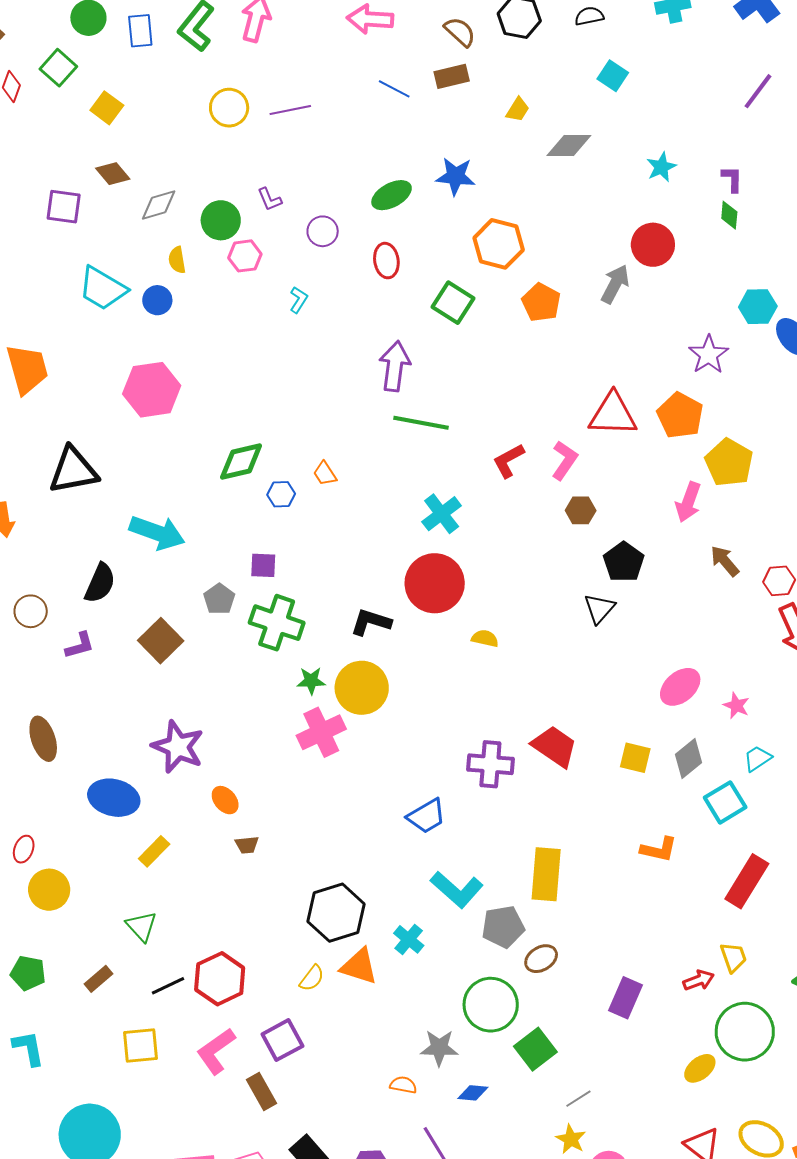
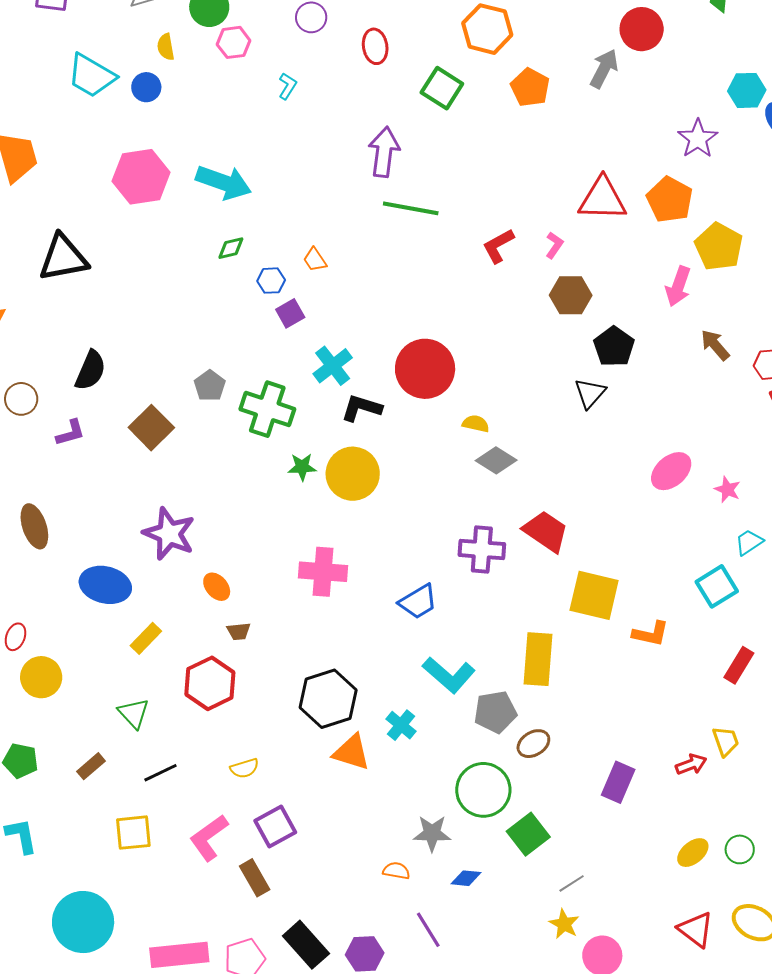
pink L-shape: (565, 460) -> (554, 245), size x0.7
green diamond: (241, 462) -> (231, 248), size x0.6
brown hexagon: (581, 510) -> (571, 295), size x1.4
cyan cross: (442, 514) -> (333, 366), moved
cyan arrow: (157, 533) -> (224, 182), moved
purple square: (263, 565) -> (290, 313), moved, turned -32
pink cross: (321, 732) -> (323, 572), moved, turned 30
yellow square: (635, 758) -> (594, 595), moved, size x1.6
gray diamond: (688, 759) -> (496, 460), moved, turned 72
red rectangle: (747, 881) -> (739, 665), size x0.7
yellow semicircle: (312, 978) -> (244, 768), moved, turned 36
red hexagon: (220, 979) -> (210, 683), moved
green circle: (745, 1032) -> (740, 849), moved, size x0.5

